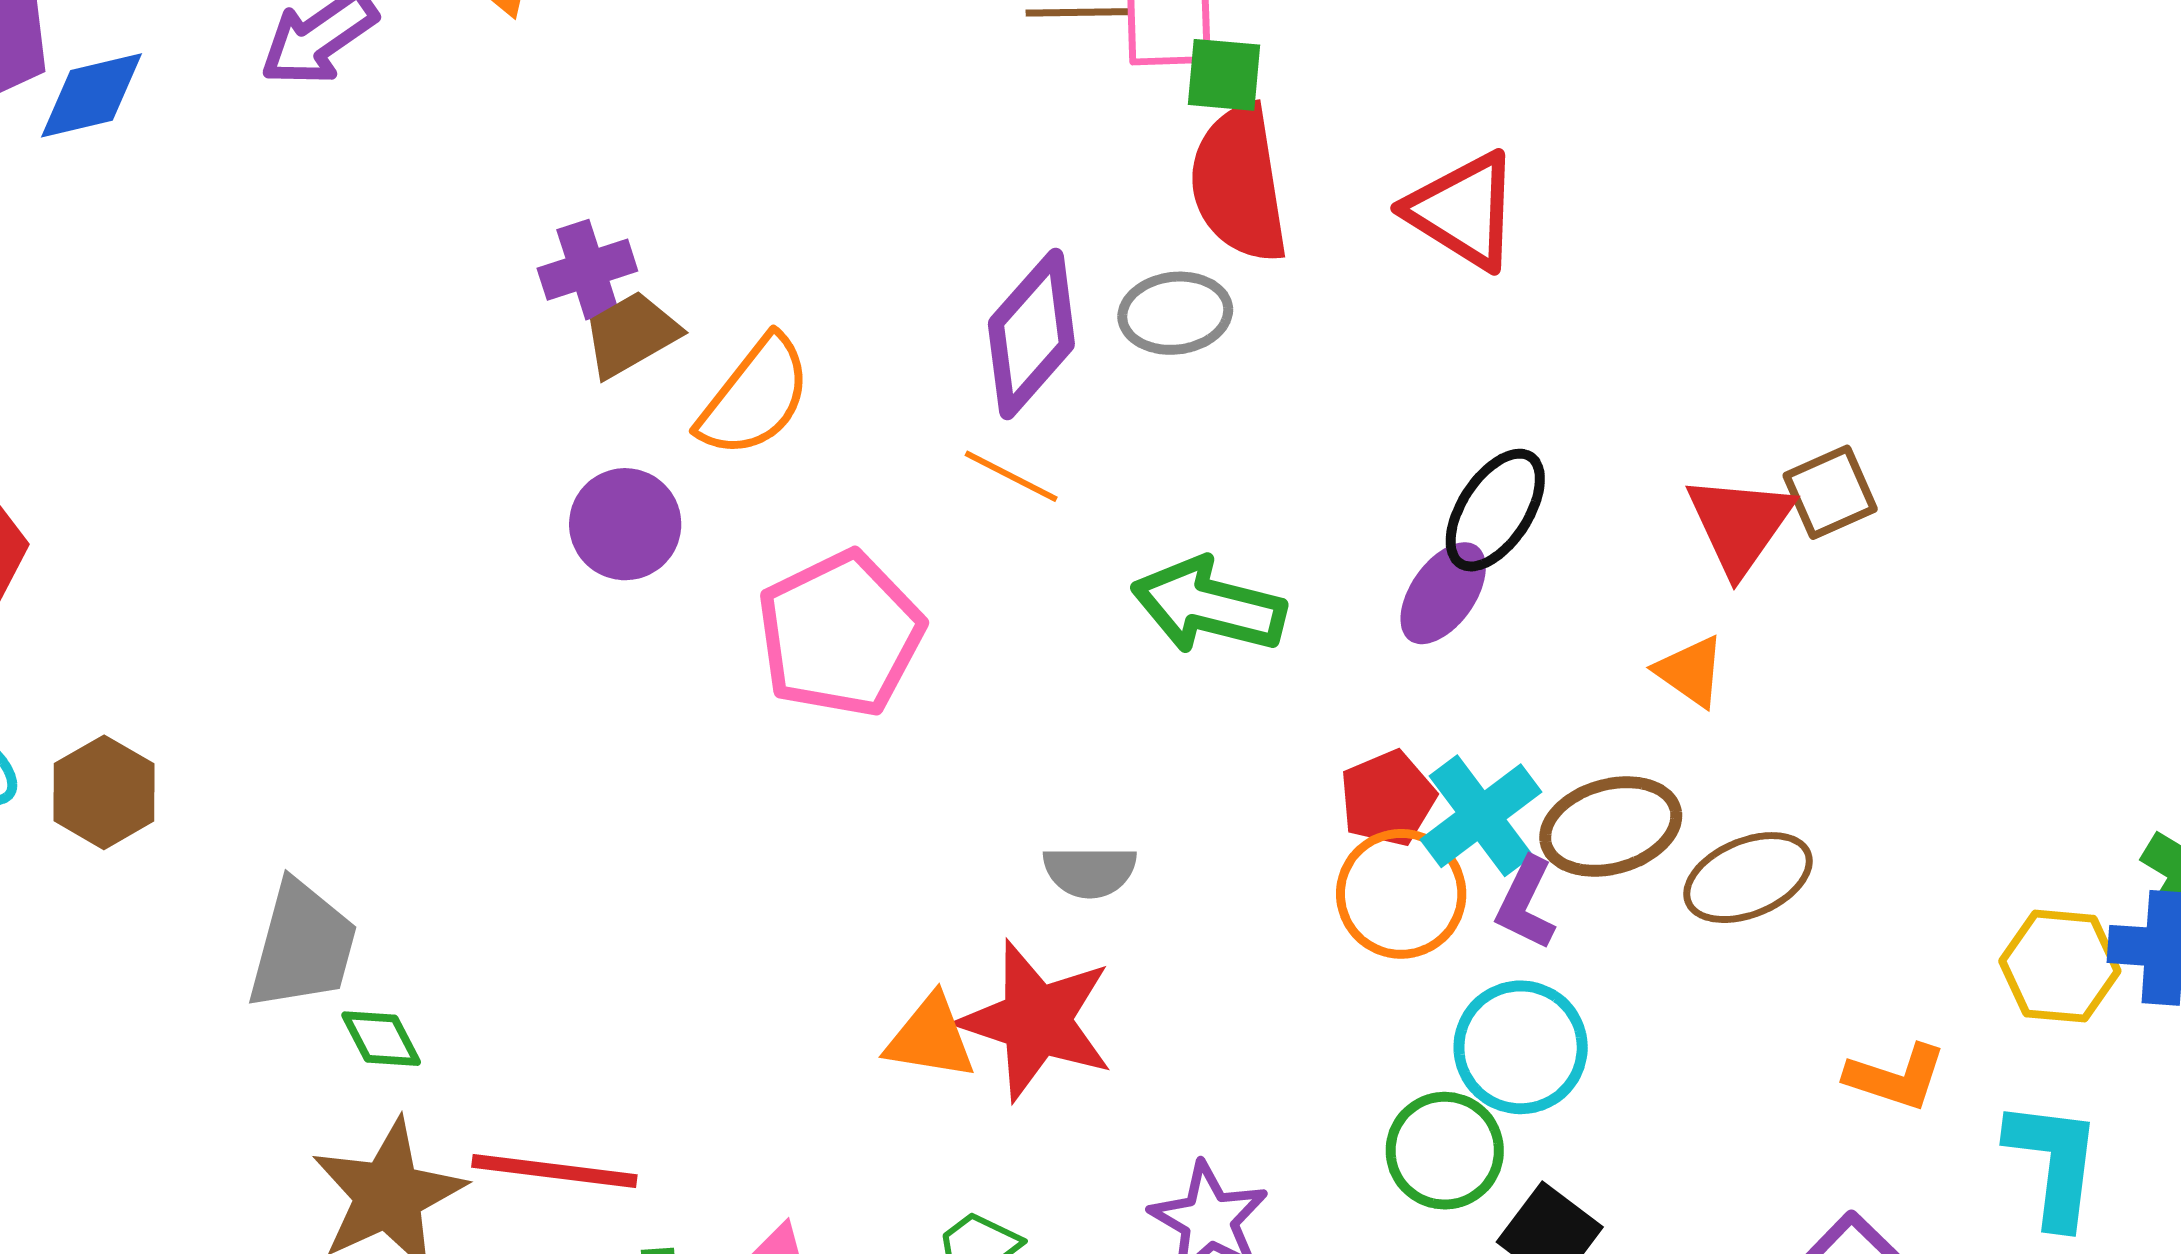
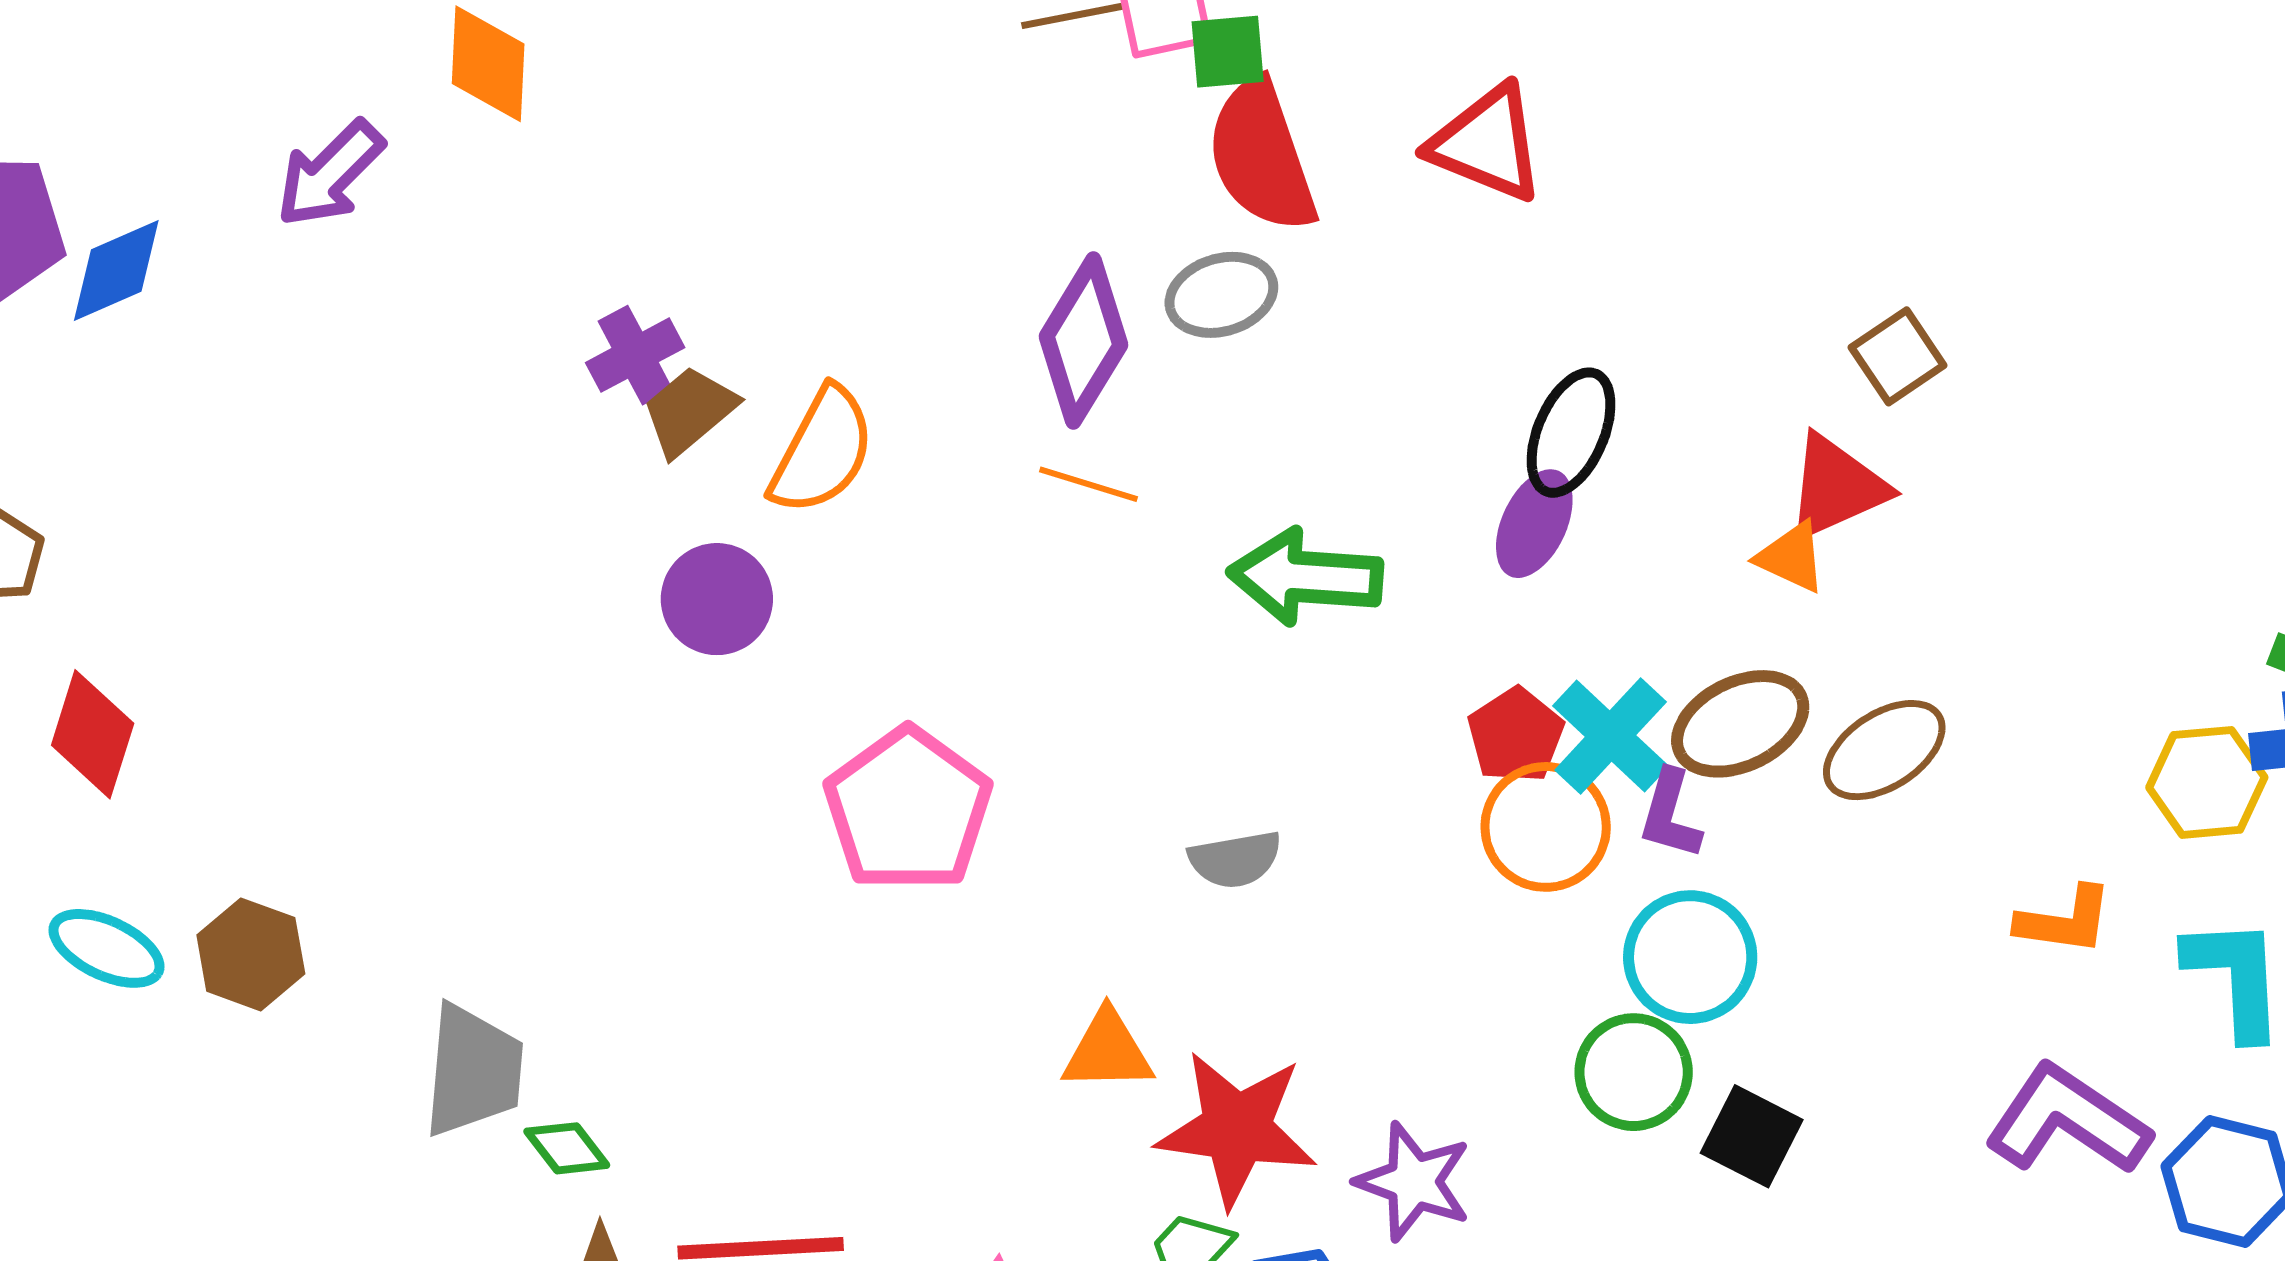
red triangle: (1740, 524) -> (1836, 487), moved, turned 41
pink pentagon: (840, 634) -> (908, 810), moved
red star: (1036, 1021) -> (1237, 1129), moved

